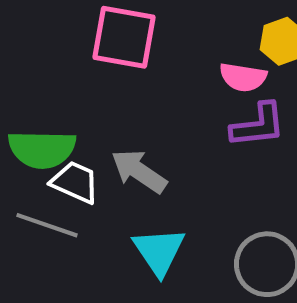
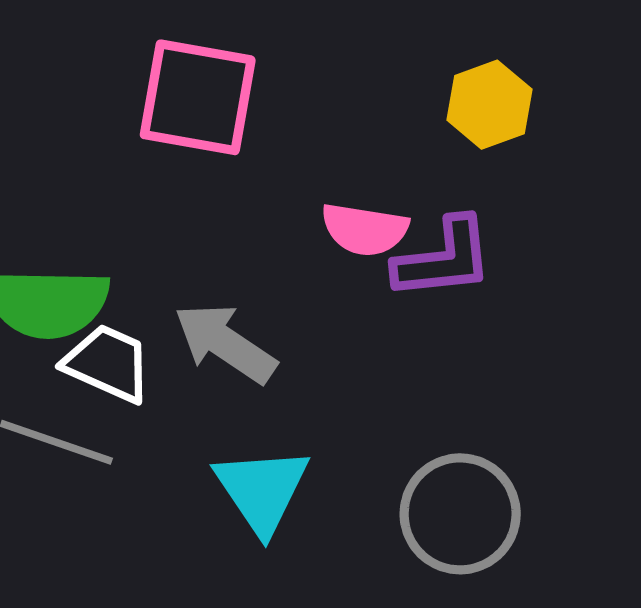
pink semicircle: (243, 77) -> (365, 229), moved

